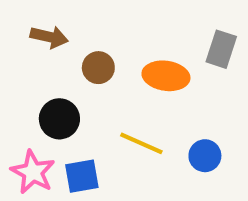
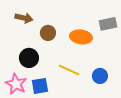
gray rectangle: (221, 49) -> (108, 24), turned 60

